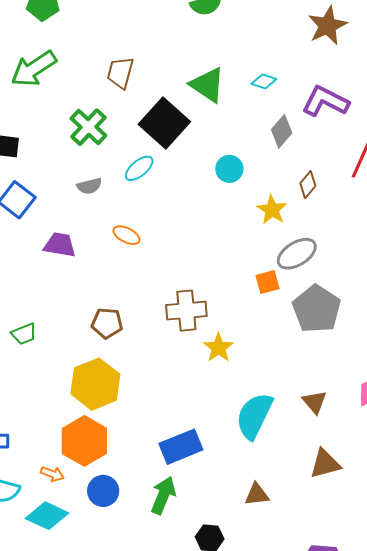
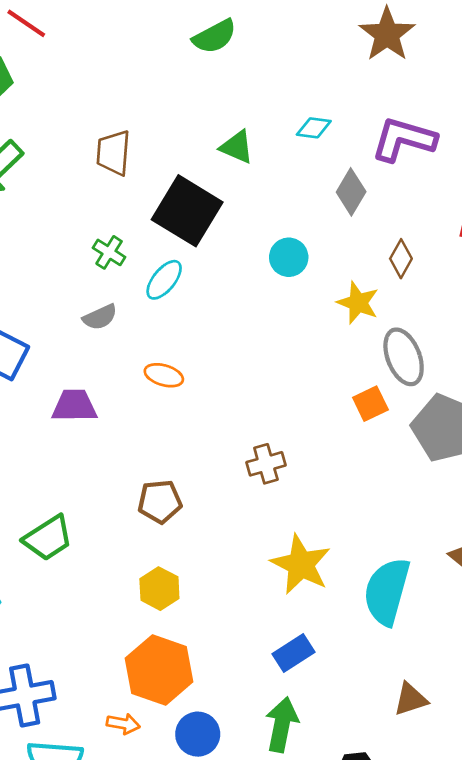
green triangle: (208, 85) -> (237, 147), size x0.7
green cross: (88, 127) -> (109, 252), moved, size x0.6
gray ellipse: (297, 254) -> (404, 357), turned -69
brown cross: (186, 311) -> (266, 464), size x0.7
green trapezoid: (24, 334) -> (48, 538), size x1.4
yellow star: (218, 348) -> (301, 564), moved, size x1.4
yellow hexagon: (95, 384) -> (159, 589), size x0.6
blue rectangle: (181, 447) -> (294, 653), size x0.7

